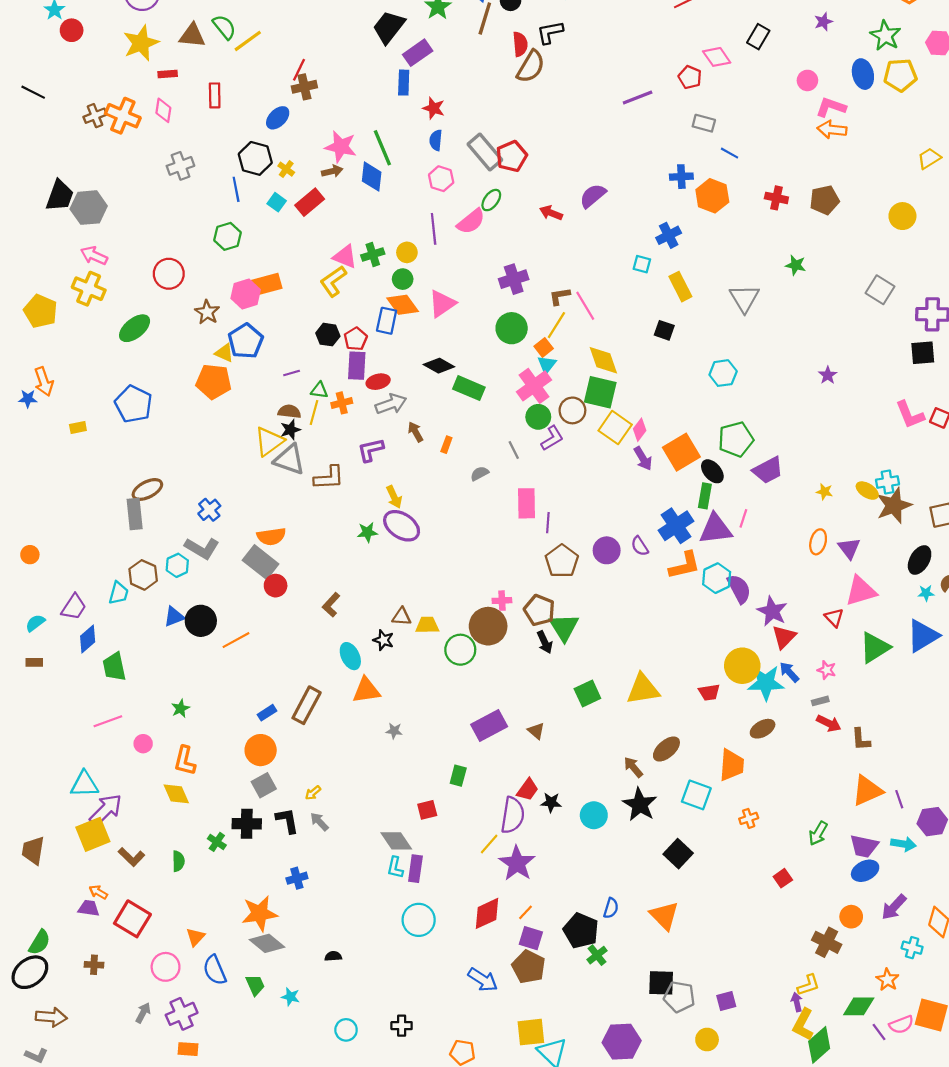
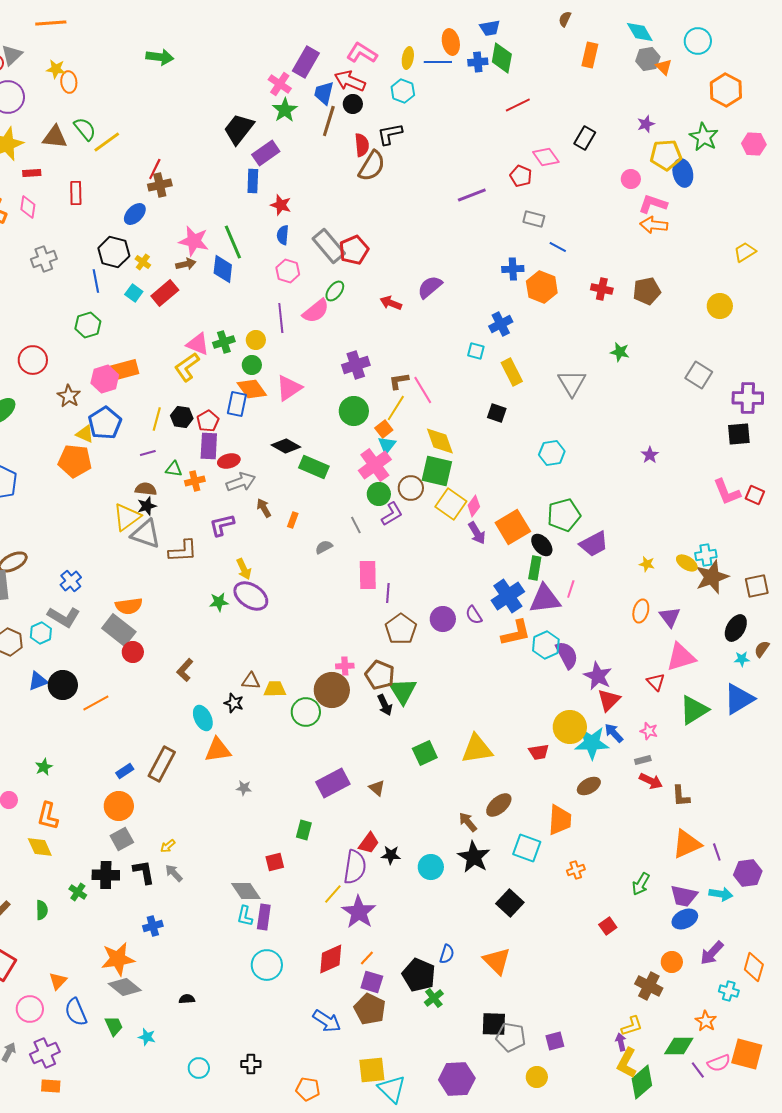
yellow pentagon: (900, 75) -> (666, 155), moved
yellow line: (314, 413) -> (157, 419), moved

